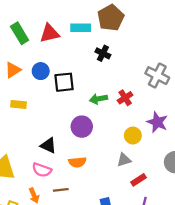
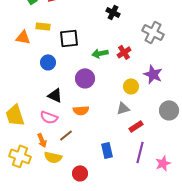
black cross: (103, 53) -> (113, 12), moved
orange triangle: (13, 70) -> (23, 37), moved, turned 42
blue circle: (41, 71) -> (48, 62), moved
yellow rectangle: (18, 104) -> (43, 26), moved
brown line: (61, 190) -> (66, 135), turned -32

